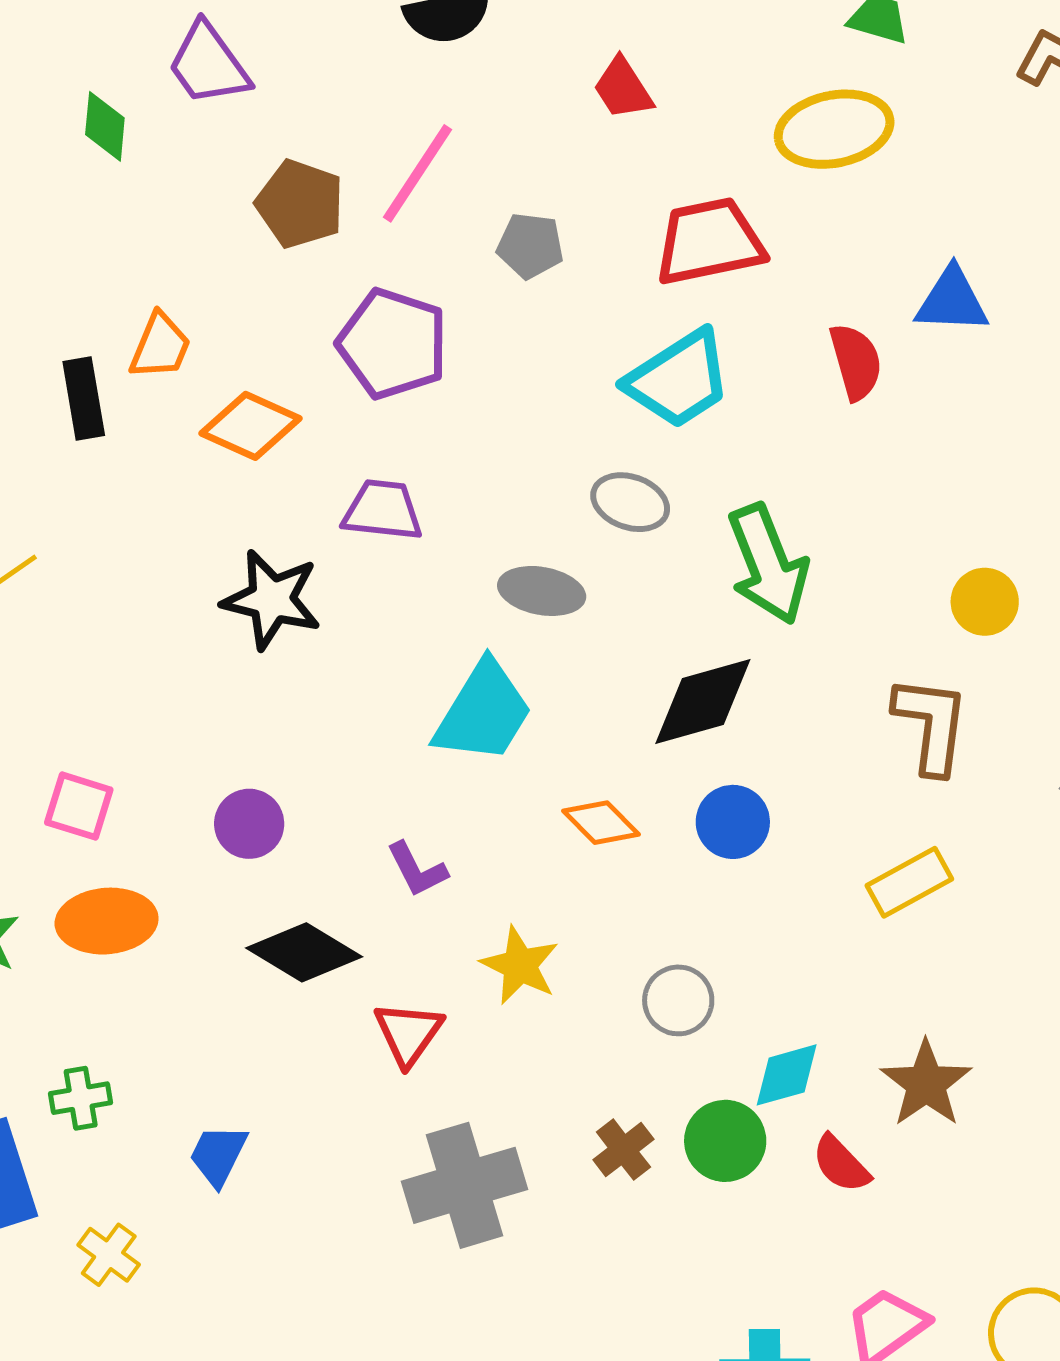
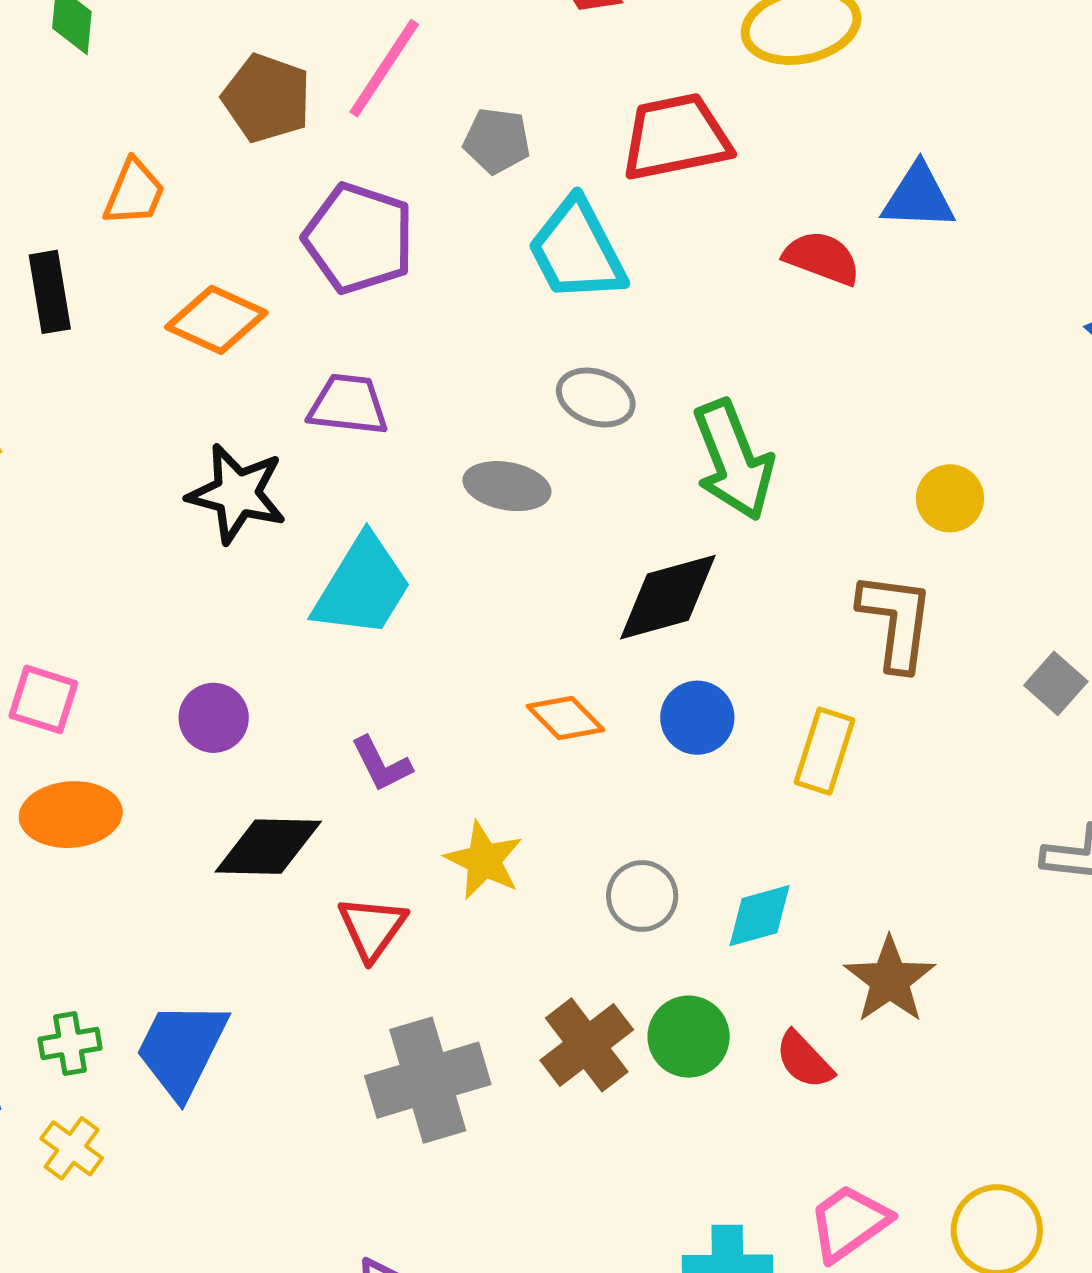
orange trapezoid: (160, 346) -> (134, 193), moved
red semicircle: (856, 362) -> (822, 258), turned -54
cyan trapezoid: (679, 379) -> (577, 250), moved, turned 95
cyan trapezoid: (483, 712) -> (362, 587), moved
yellow rectangle: (909, 882) -> (825, 751), moved, turned -44
black diamond: (304, 952) -> (268, 847), turned -30
cyan diamond: (787, 1075) -> (760, 916), moved
green cross: (81, 1098) -> (70, 1044), moved
brown cross: (623, 1150) -> (587, 1045), size x1.5
blue trapezoid: (218, 1155) -> (182, 1049), size x1.6

